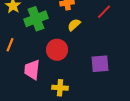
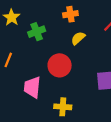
green cross: (36, 19) -> (37, 32), size x0.7

